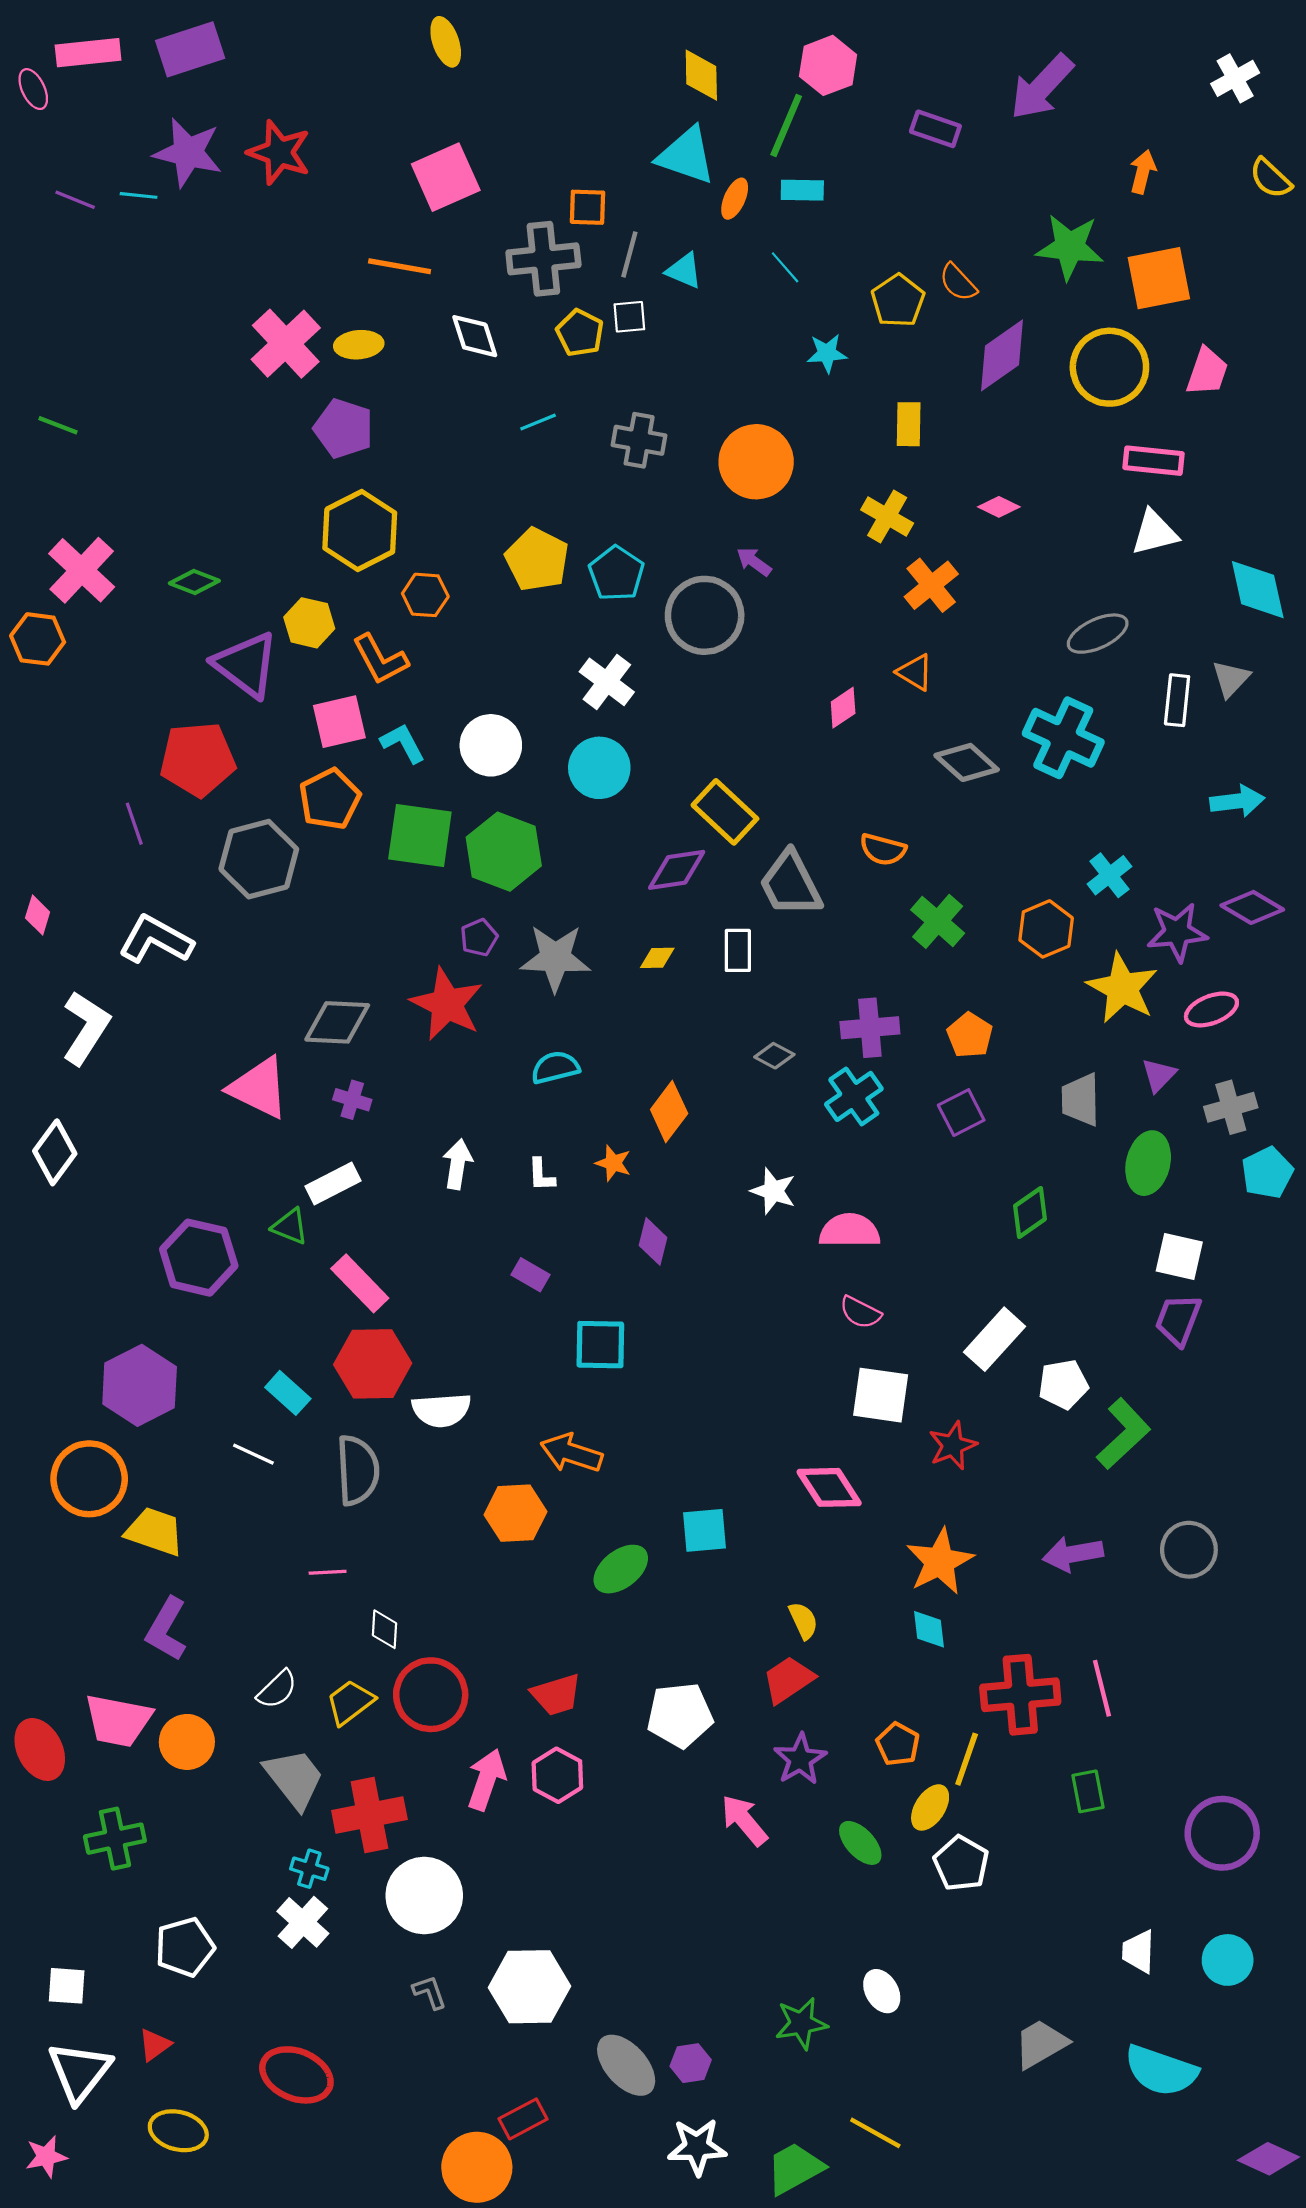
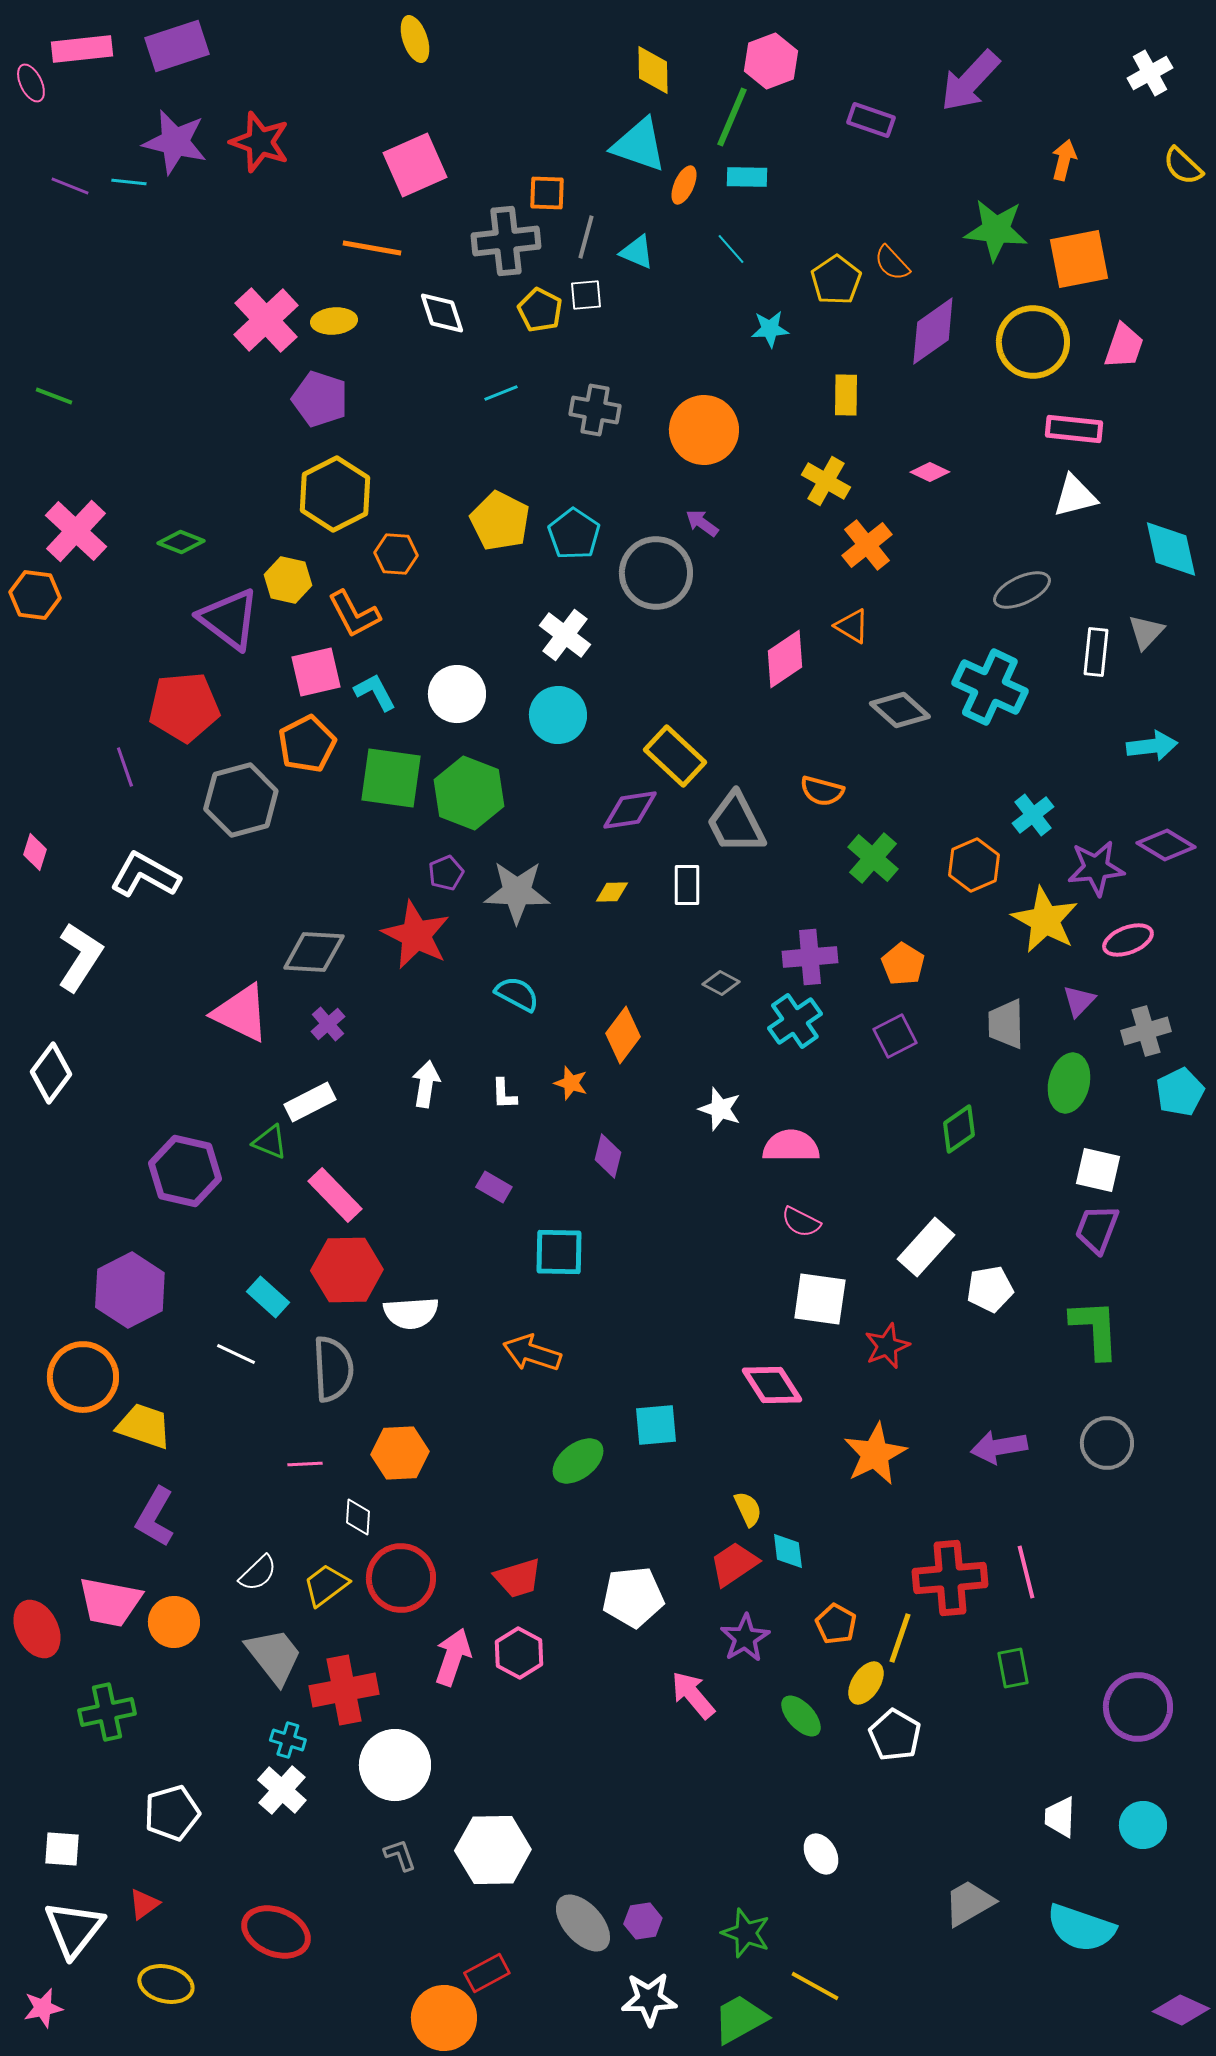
pink diamond: (843, 708) -> (785, 659), size x1.5
cyan semicircle: (555, 1067) -> (517, 994), turned 42
purple cross: (352, 1100) -> (328, 1024), turned 32
green L-shape: (1123, 1434) -> (1095, 1329), moved, turned -50
orange hexagon: (516, 1513) -> (400, 1453), moved
cyan diamond: (929, 1629) -> (788, 1551), moved
green star: (801, 2023) -> (746, 1933), moved, turned 30

